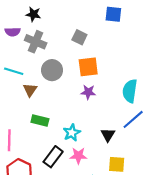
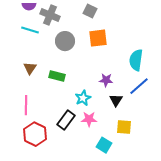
cyan line: (14, 71) -> (30, 30), moved
brown triangle: (30, 90) -> (30, 68), moved
purple star: (88, 92) -> (106, 80), moved
green rectangle: (40, 121) -> (57, 76), moved

